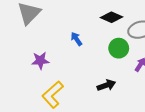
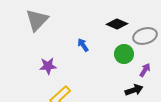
black arrow: (106, 85) -> (134, 90), moved

